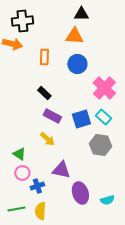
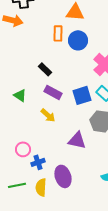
orange rectangle: (44, 57) -> (58, 33), moved
green triangle: (19, 154) -> (20, 95), moved
purple triangle: (61, 170) -> (77, 140), moved
purple ellipse: (80, 193) -> (63, 176), moved

